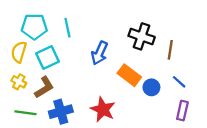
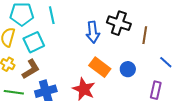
blue arrow: (99, 53) -> (93, 32), moved, turned -30
orange rectangle: (129, 75) -> (100, 67), moved
blue line: (179, 82) -> (166, 62), moved

